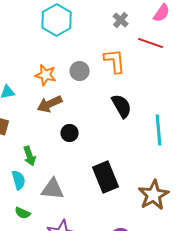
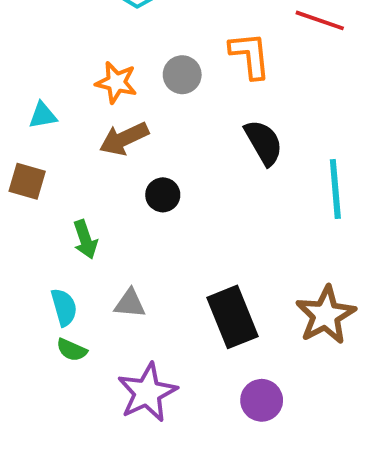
black rectangle: (106, 177) -> (233, 317), moved
cyan semicircle: (19, 180) -> (64, 307), moved
gray triangle: (53, 189) -> (130, 303), size x0.7

